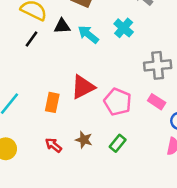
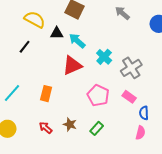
cyan cross: (124, 28) -> (104, 57), moved
black line: (32, 39) -> (25, 47), moved
gray cross: (158, 65) -> (131, 68), turned -30
red triangle: (83, 87) -> (72, 65), moved

